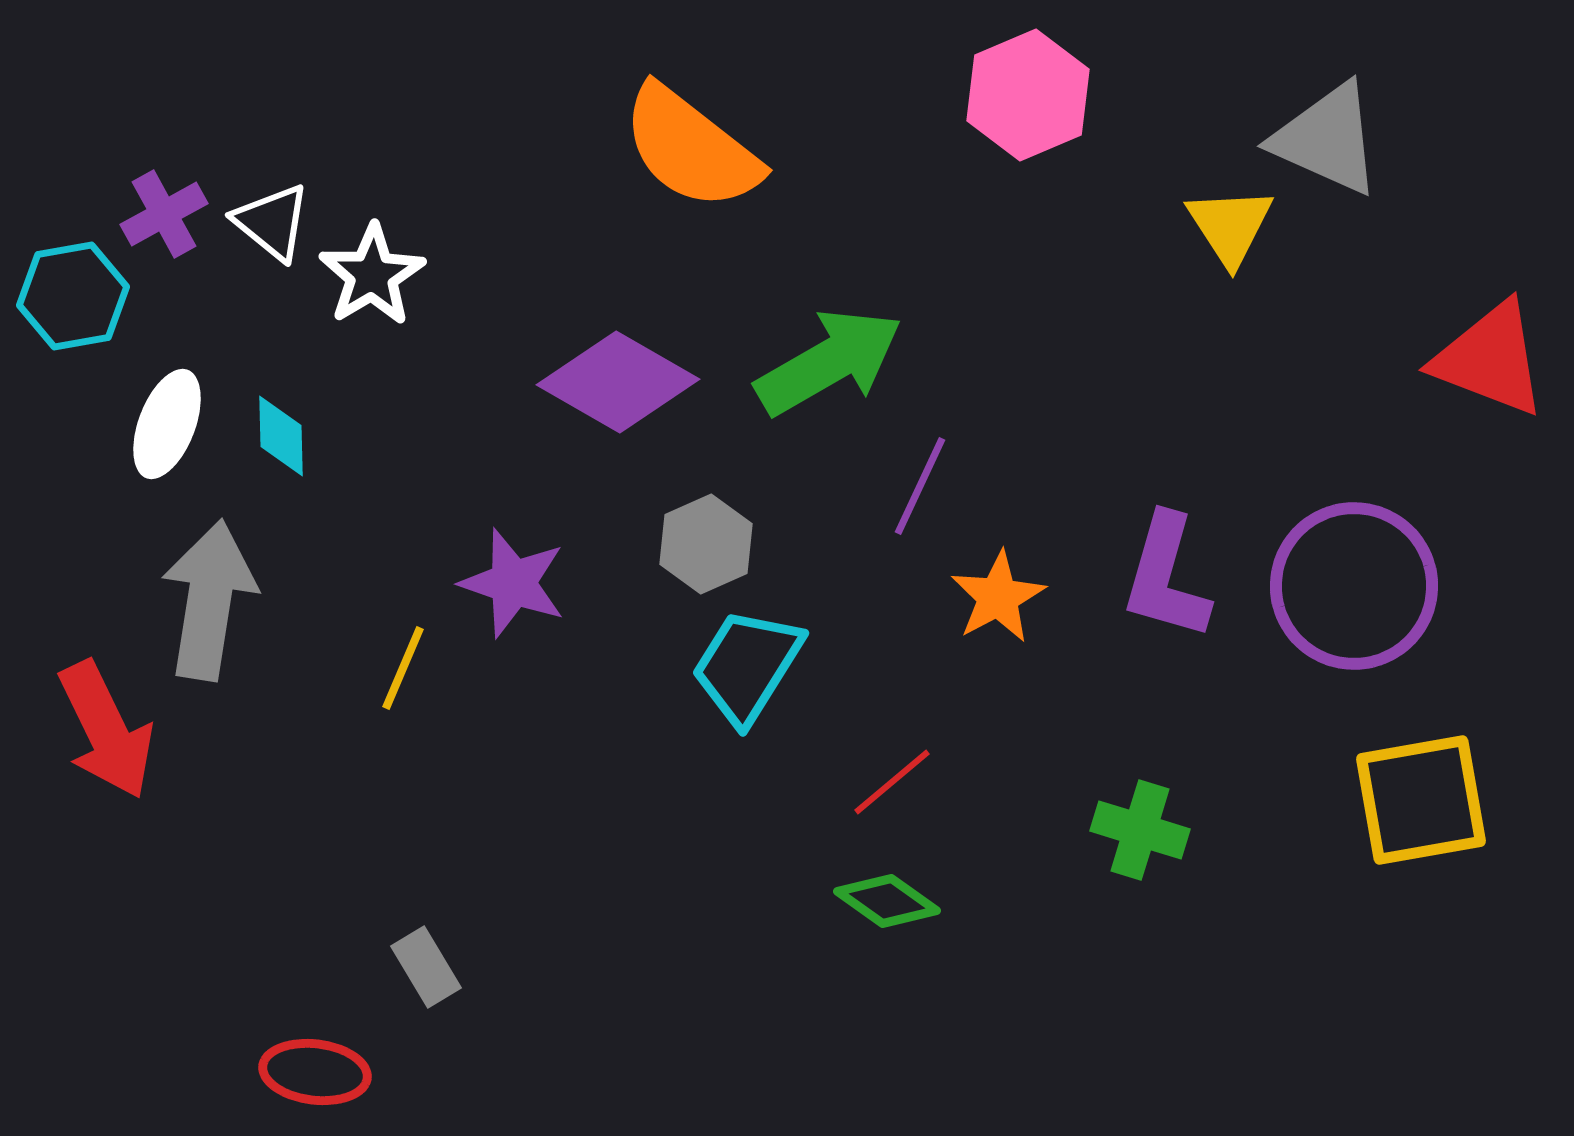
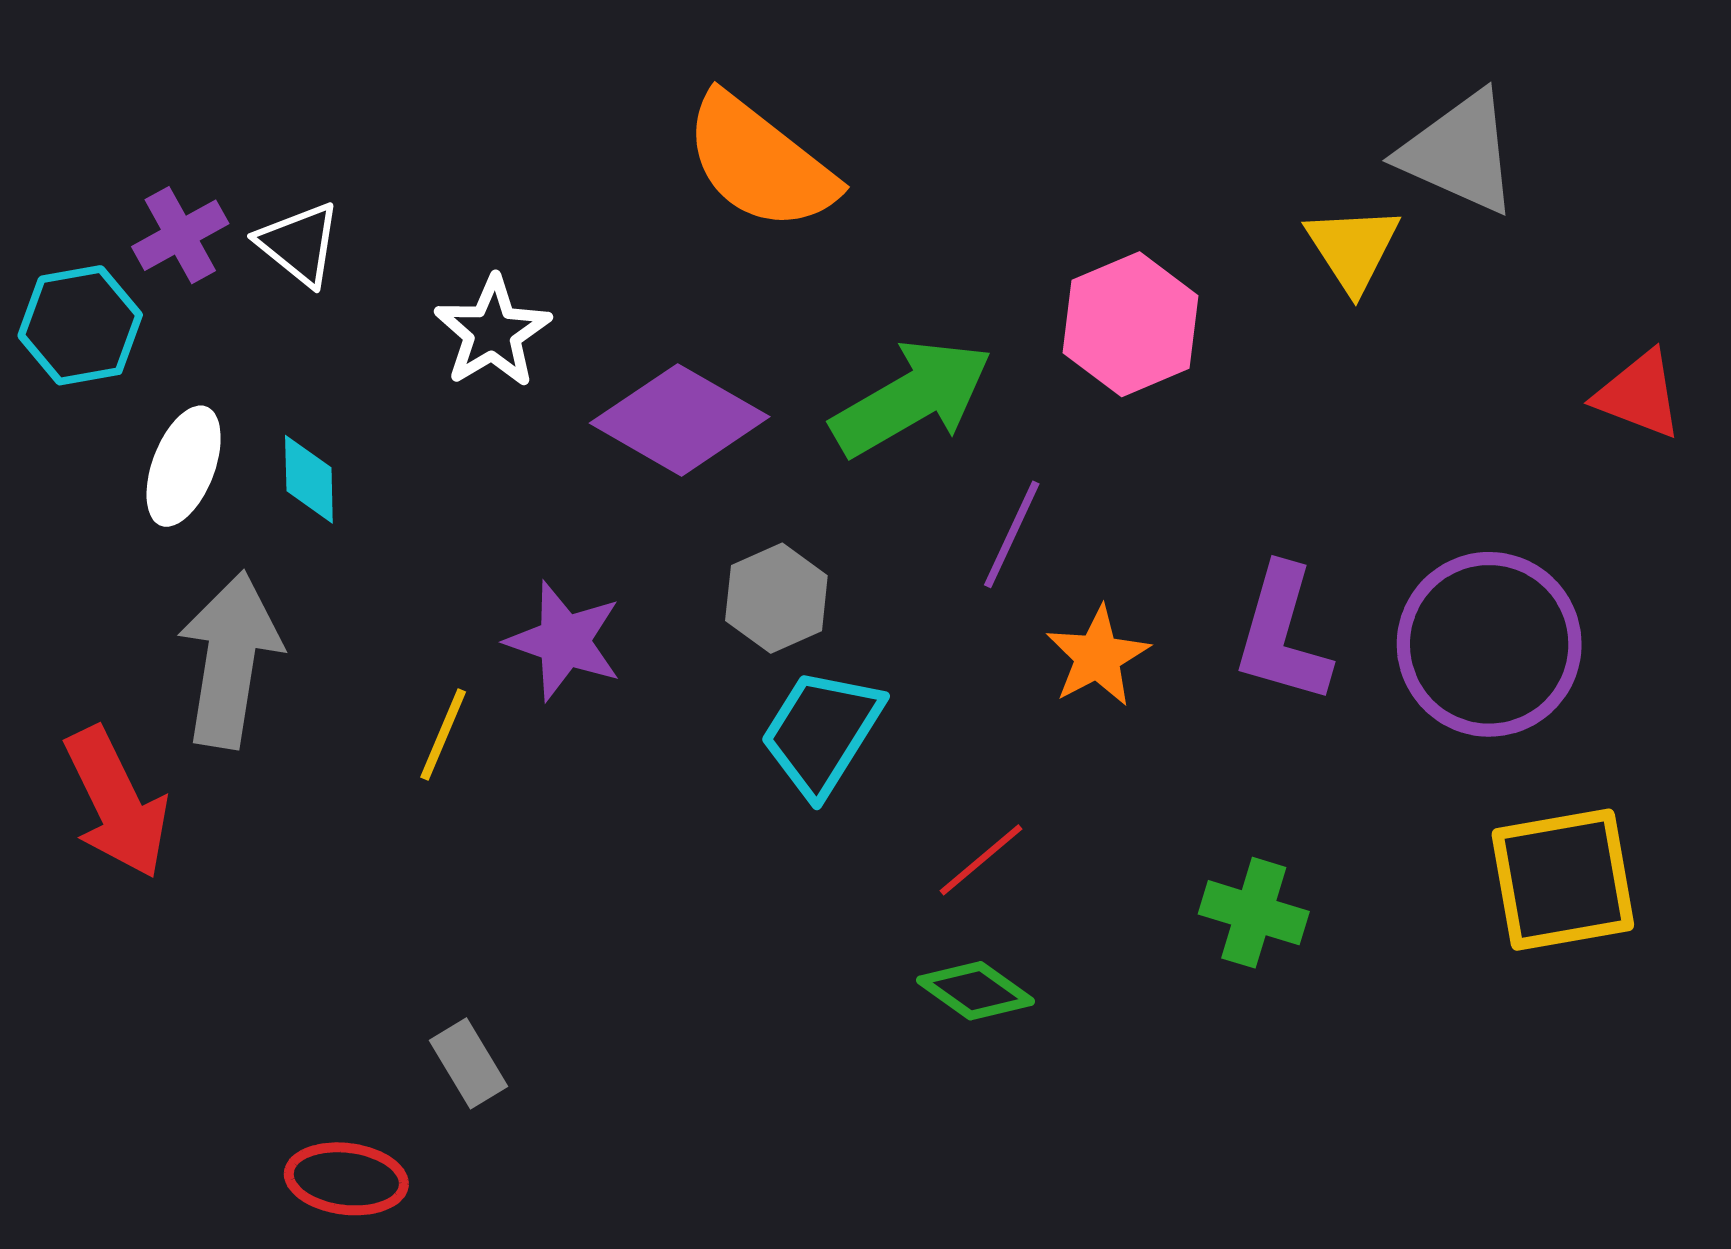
pink hexagon: (1028, 95) -> (1131, 324), moved
white star: (372, 275) -> (493, 332), moved
red triangle: (1490, 359) -> (1639, 395), size x0.7

